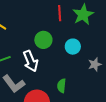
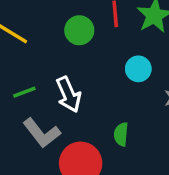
green circle: (43, 40) -> (79, 30), moved

